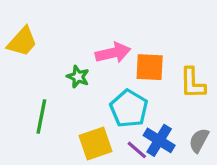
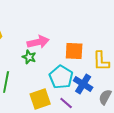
pink arrow: (113, 53) -> (38, 42), moved
blue cross: (159, 140) -> (83, 84), moved

